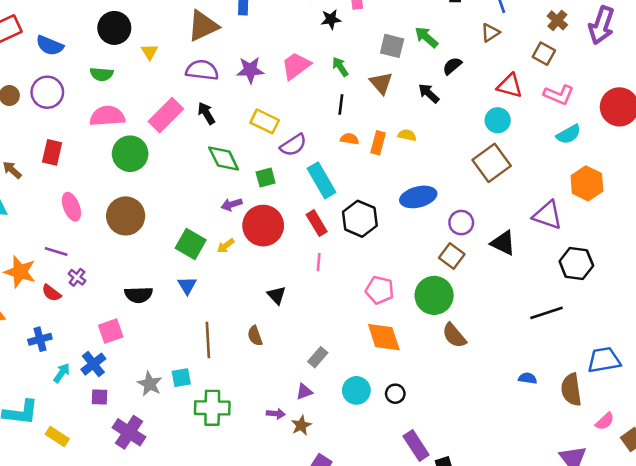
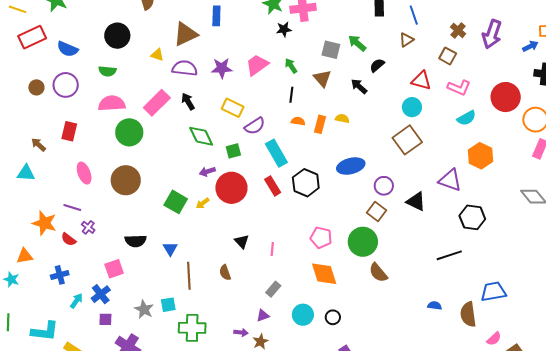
yellow triangle: (150, 52) -> (157, 55), moved, turned -40
pink line: (319, 262) -> (272, 249), moved
blue triangle: (187, 285) -> (170, 249), moved

